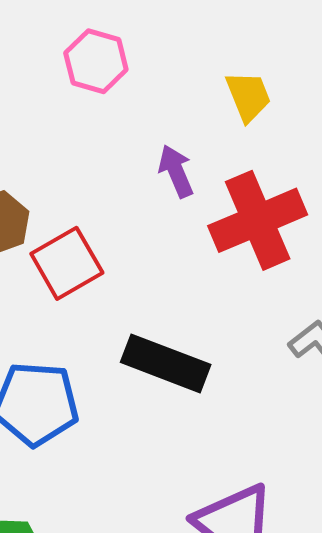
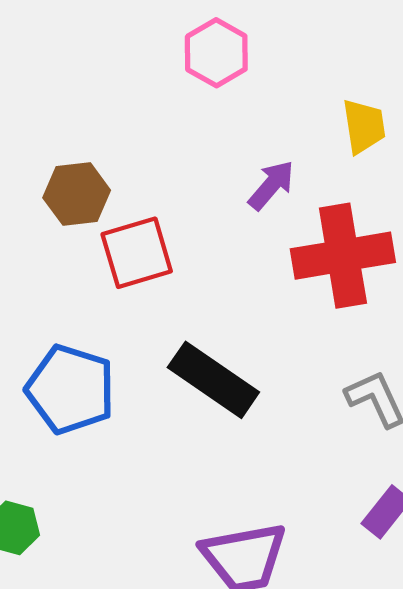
purple arrow: (176, 171) -> (271, 185), turned 50

